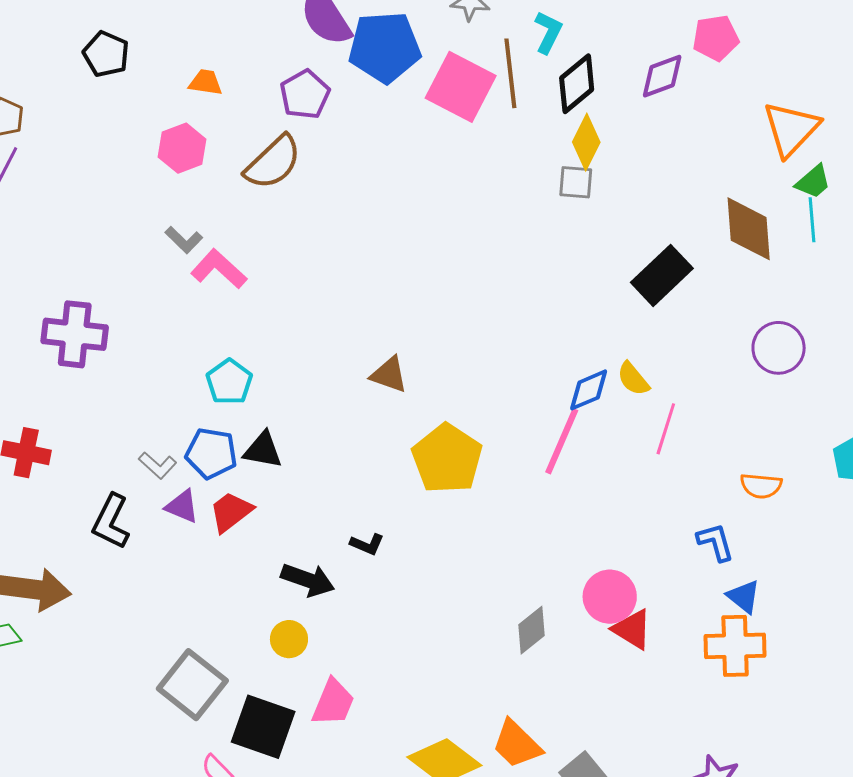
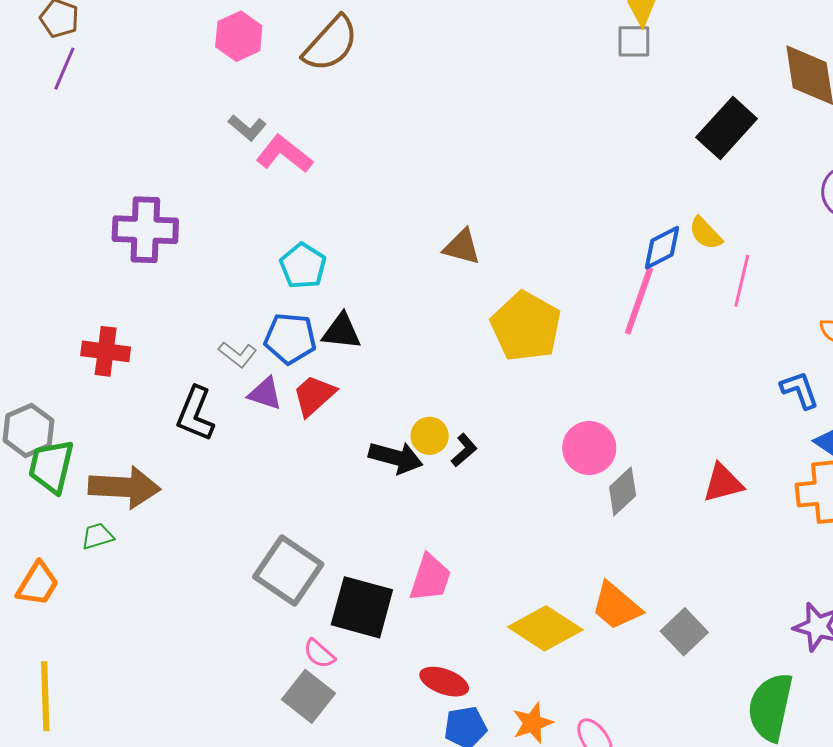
black L-shape: (367, 544) -> (464, 450), moved, turned -60
pink circle: (610, 597) -> (589, 448), moved
red triangle: (632, 629) -> (723, 483), turned -42
yellow circle: (289, 639) -> (430, 436), moved

